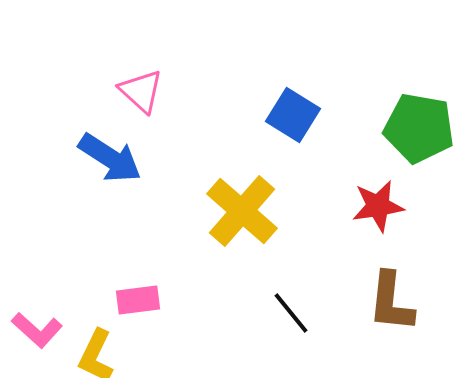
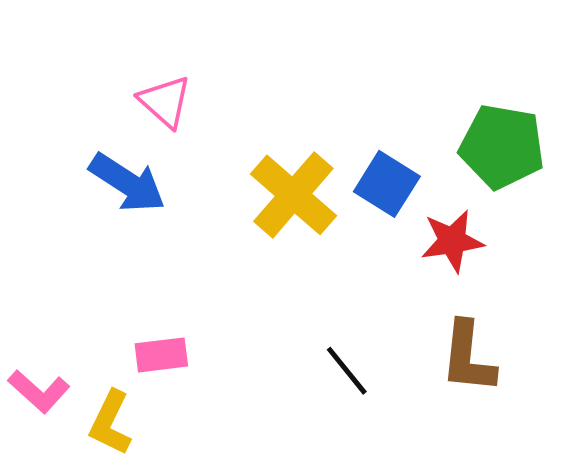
blue square: (293, 115) -> (387, 184), moved
yellow cross: (242, 211) -> (293, 195), moved

